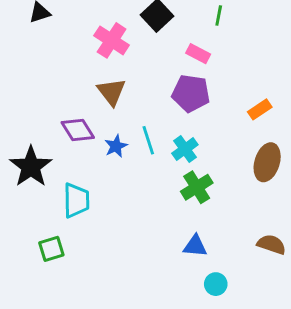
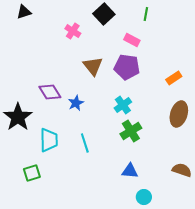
pink cross: (112, 40) -> (73, 31), size x0.7
brown triangle: (112, 92) -> (93, 66), moved
cyan line: (148, 140) -> (85, 143), moved

